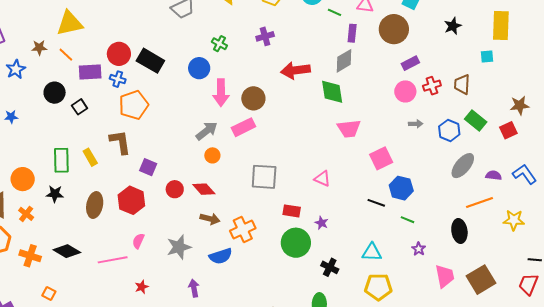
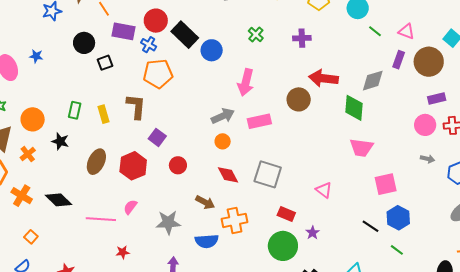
purple rectangle: (352, 33) -> (399, 60), moved
blue circle: (199, 68) -> (212, 50), moved
brown circle: (253, 98) -> (299, 99), moved
green rectangle: (61, 160) -> (75, 110), size x0.7
red diamond: (204, 189) -> (228, 175), moved

